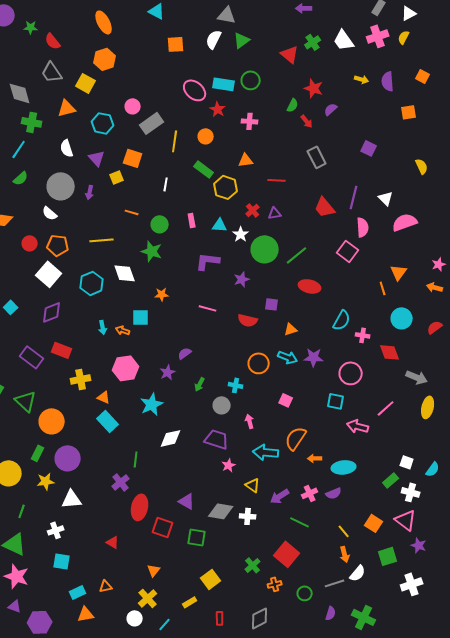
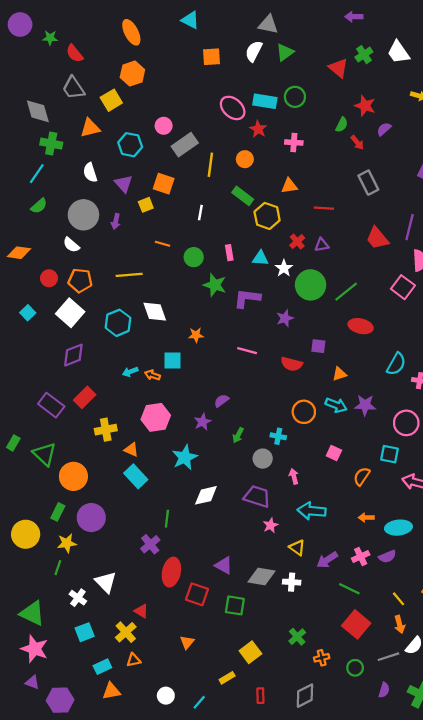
yellow square: (86, 83) -> (111, 100), turned 30
green star: (152, 251) -> (215, 285), moved
cyan square: (11, 307) -> (28, 313), moved
cyan arrow: (103, 327) -> (130, 372), turned 80
red rectangle: (62, 350) -> (85, 397), turned -66
orange semicircle: (296, 438) -> (362, 476), moved, size x0.7
white triangle: (72, 499) -> (106, 582), moved, turned 50
green line: (22, 511) -> (58, 568), moved
white cross: (56, 530) -> (78, 598), turned -35
red square: (287, 554) -> (356, 624), moved
cyan square: (62, 561) -> (85, 632), turned -30
yellow cross: (148, 598) -> (126, 632), moved

